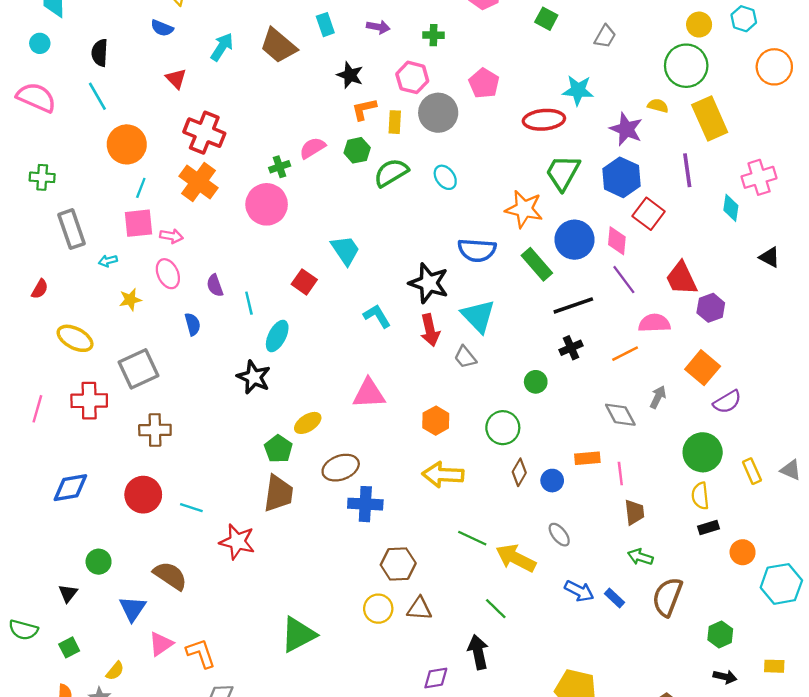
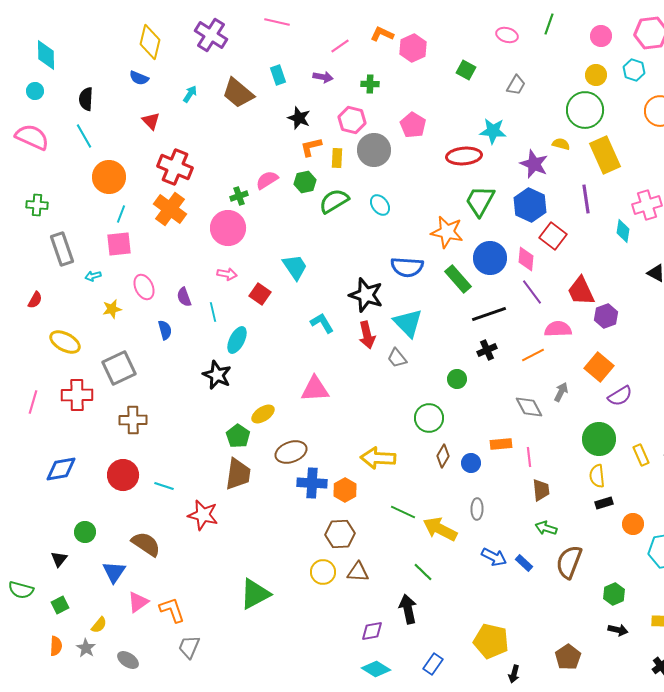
cyan arrow: (222, 47) -> (190, 94), size x0.7
pink arrow: (171, 236) -> (227, 274), moved
orange hexagon: (436, 421) -> (345, 490), moved
gray ellipse: (559, 535) -> (477, 509), turned 40

